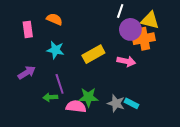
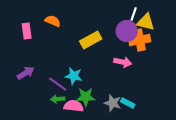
white line: (120, 11) -> (134, 14), moved
cyan star: (55, 50) -> (74, 76), moved
yellow rectangle: (93, 54) -> (91, 40), moved
purple line: (60, 84) -> (58, 84), turned -36
green arrow: (50, 97) -> (58, 99), moved

